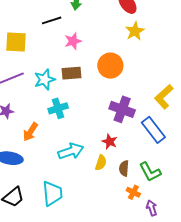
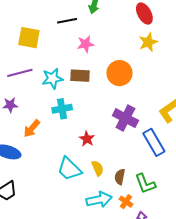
red star: (110, 142) -> (87, 139), moved
cyan arrow: (71, 151) -> (99, 200), moved
yellow semicircle: (101, 163) -> (98, 168), turned -49
cyan trapezoid: (52, 193) -> (69, 169), moved, turned 132

